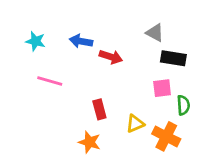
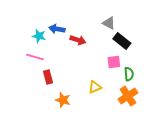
cyan star: (36, 41) -> (39, 36), moved
black rectangle: (173, 58) -> (122, 41), turned 30
red rectangle: (99, 109) -> (48, 77), moved
orange cross: (166, 136) -> (128, 96), moved, turned 30

